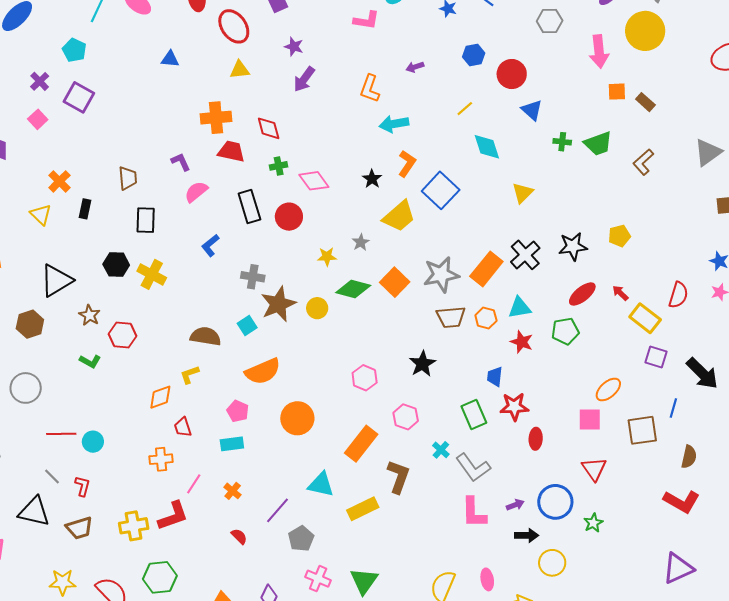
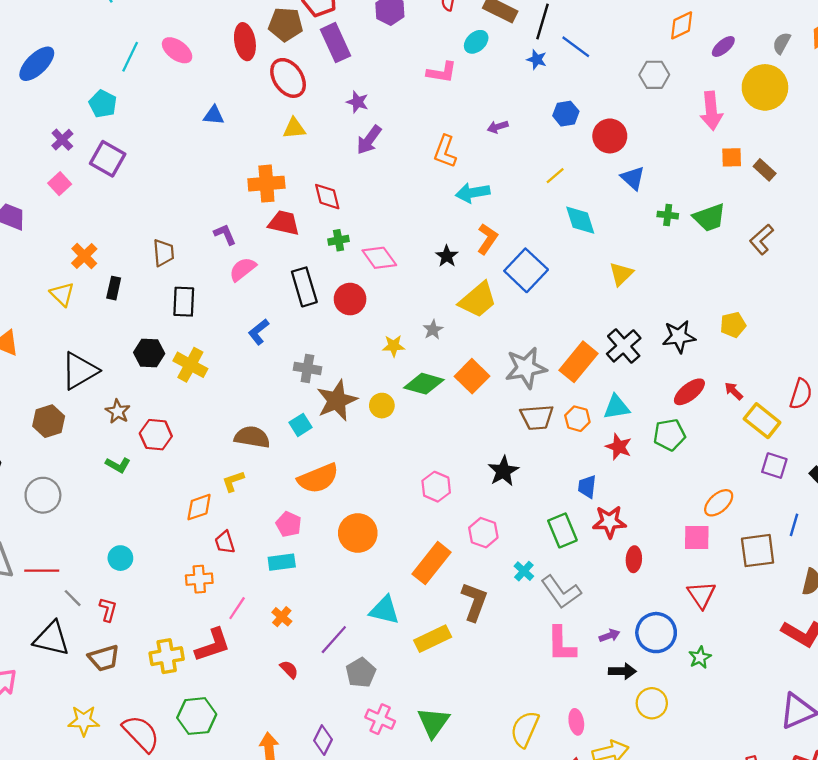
red line: (61, 434) -> (42, 571), moved

